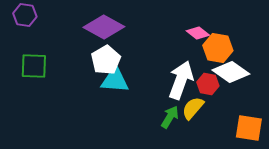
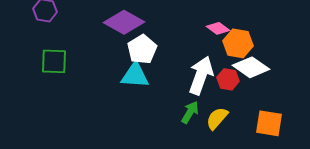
white pentagon: (106, 60) -> (142, 49), moved
yellow semicircle: (193, 108) -> (217, 118), moved

